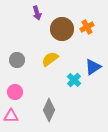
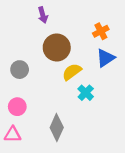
brown circle: (62, 29) -> (57, 47), moved
yellow semicircle: (50, 59) -> (72, 72), moved
blue triangle: (93, 67) -> (105, 58), moved

